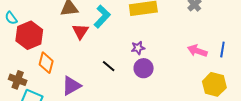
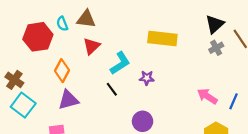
cyan L-shape: (102, 17) -> (120, 63), moved
cyan semicircle: (11, 18) -> (62, 24), moved
orange diamond: (46, 63) -> (62, 71), moved
purple circle: (144, 68) -> (143, 121), moved

